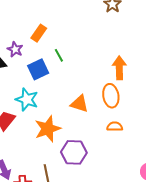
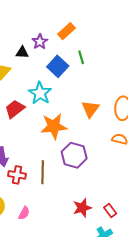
blue square: (38, 69) -> (58, 66), turned -35
orange triangle: (79, 104) -> (90, 109), turned 36

